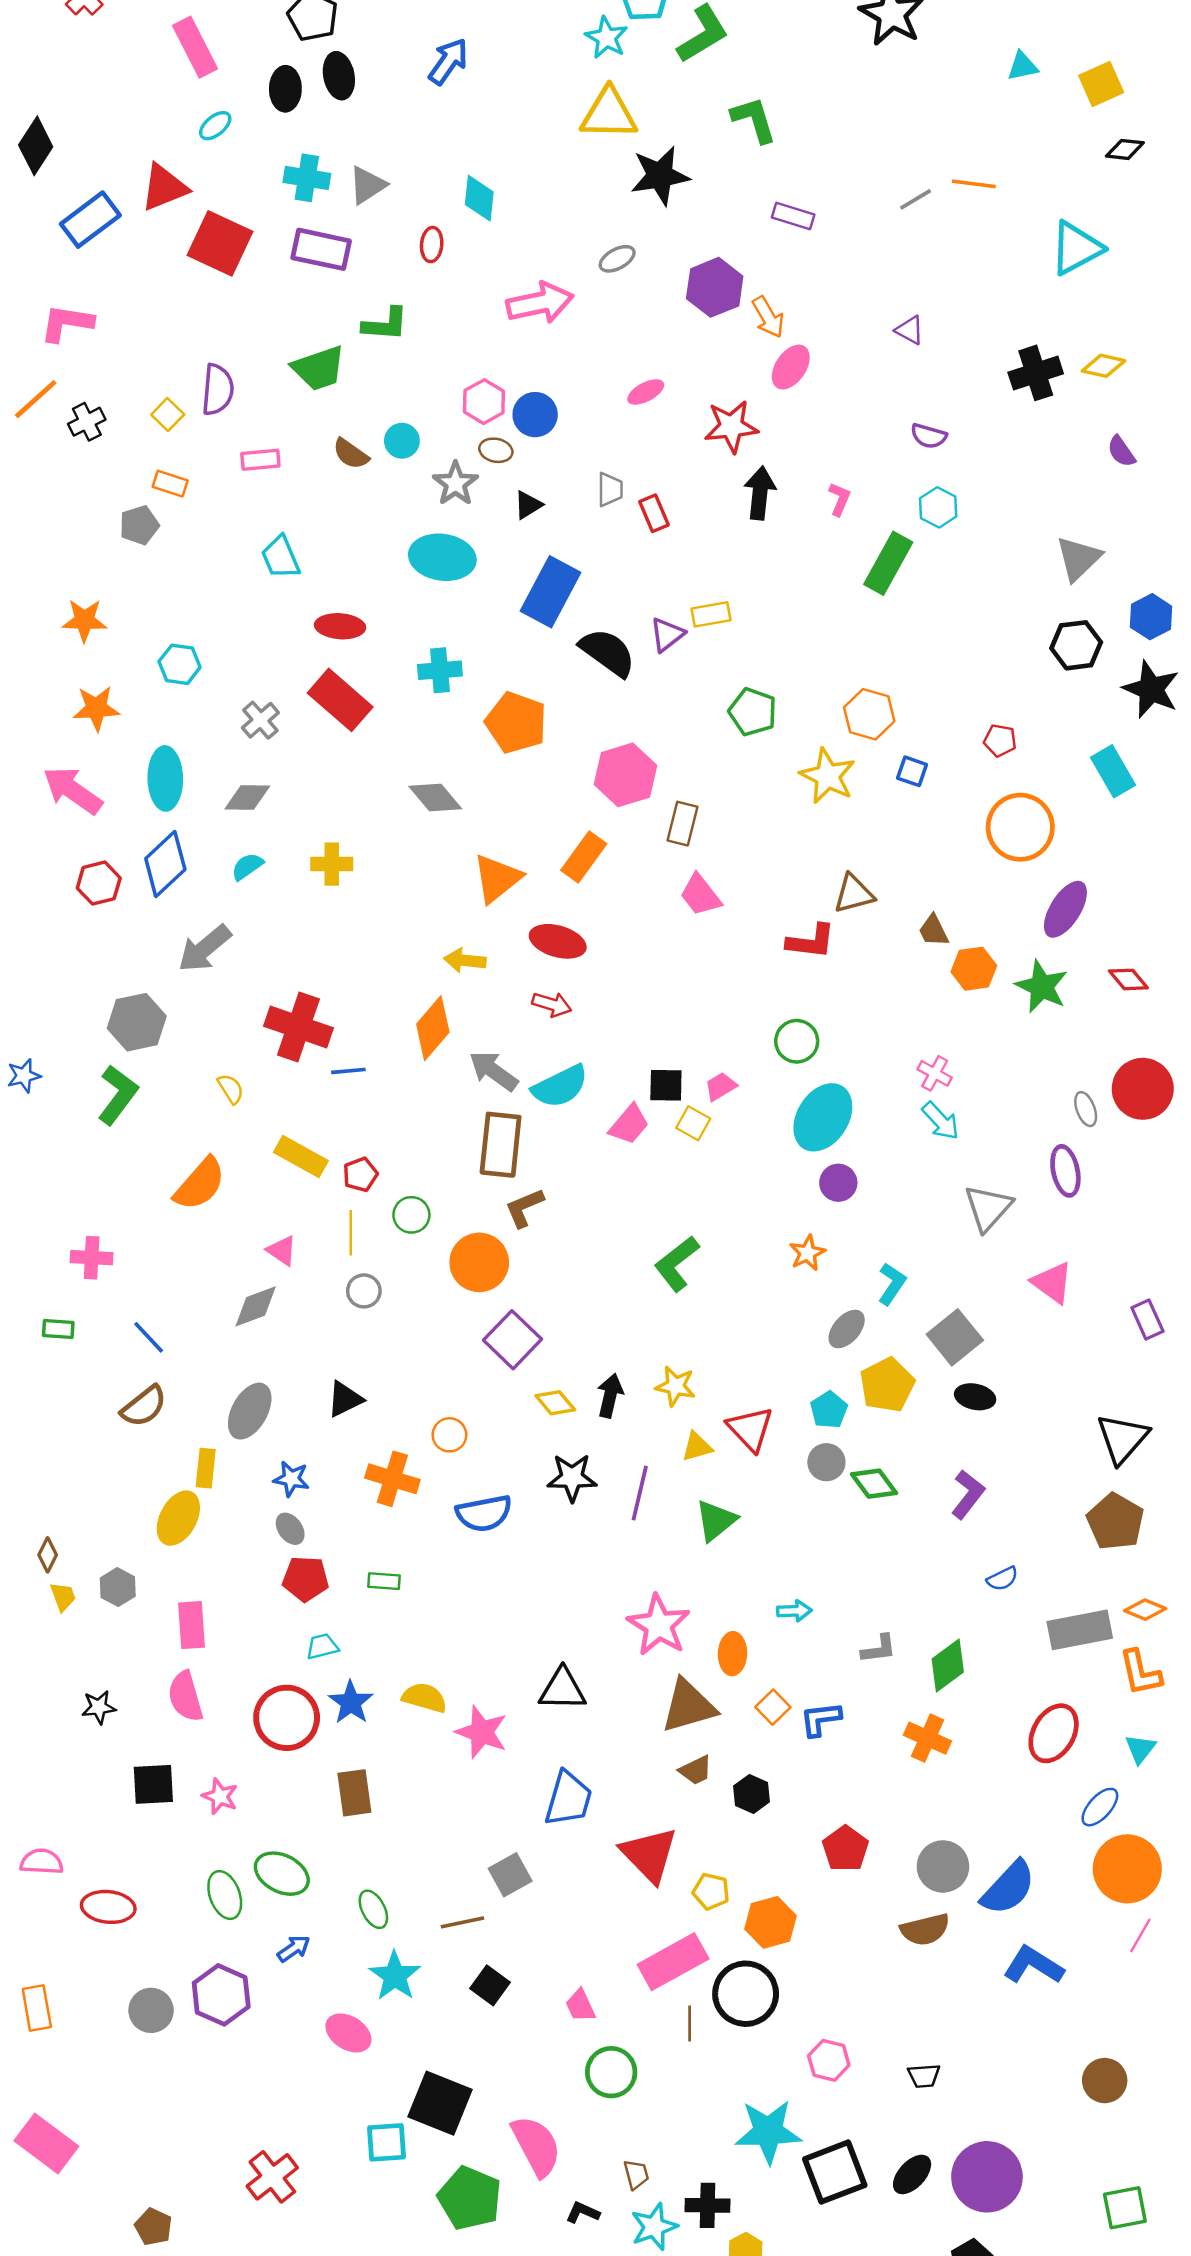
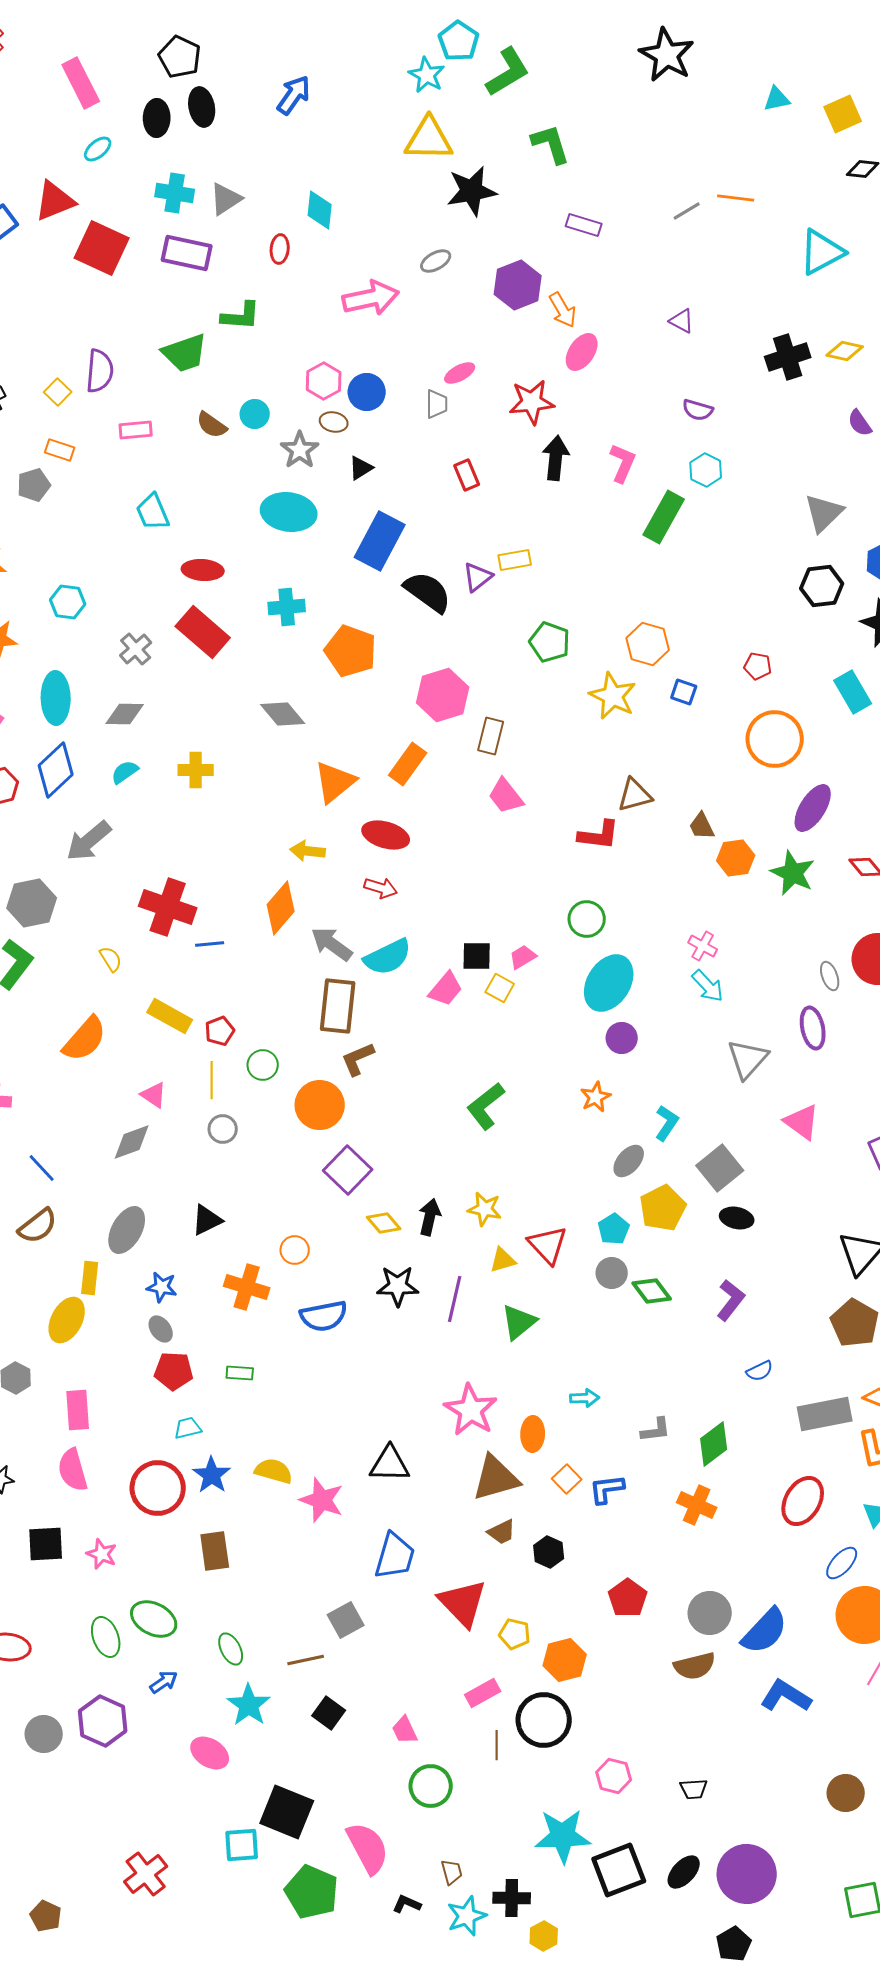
gray trapezoid: (610, 490) -> (437, 404), moved
pink L-shape: (840, 499) -> (623, 463), size x1.4
pink rectangle: (673, 1962) -> (483, 1693), size x0.6

